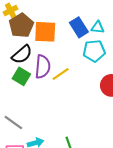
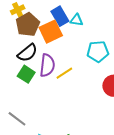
blue rectangle: (79, 27) -> (60, 16), moved
cyan triangle: (98, 27) -> (76, 20), moved
orange square: (45, 32) -> (51, 32), turned -30

